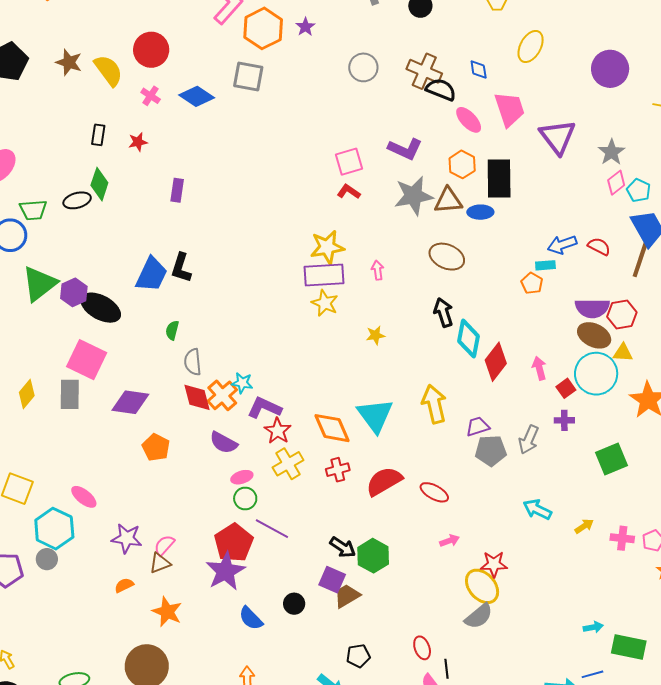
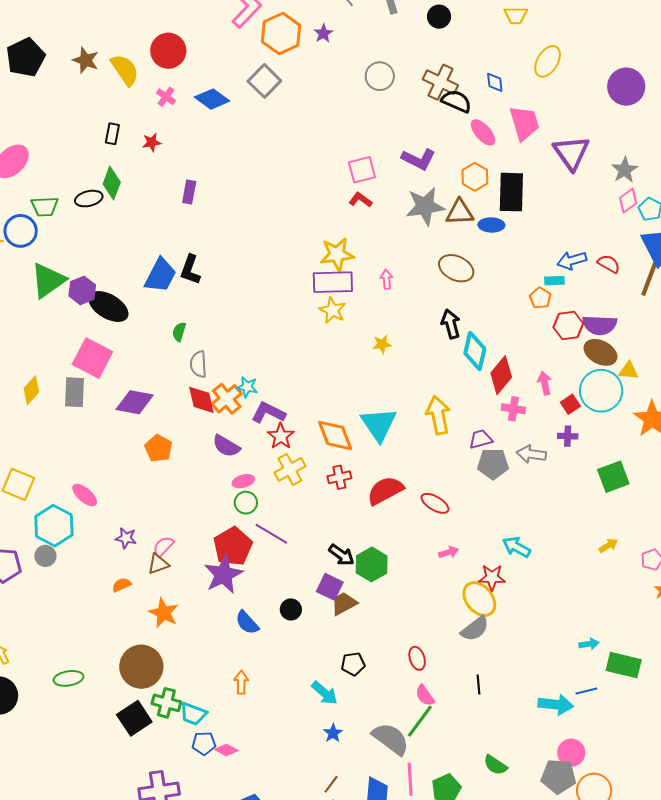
gray square: (248, 76) -> (264, 81), turned 32
red hexagon: (622, 314) -> (568, 326), moved
gray arrow: (529, 440) -> (531, 454), turned 72
cyan arrow: (537, 509) -> (517, 547), moved
yellow arrow: (584, 526) -> (608, 546), moved
purple star: (127, 538) -> (126, 538), size x0.7
pink cross: (622, 538) -> (513, 409), moved
black line: (446, 669) -> (478, 685), moved

